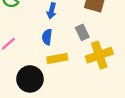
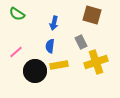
black circle: (30, 79) -> (35, 71), moved

